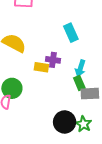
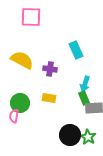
purple cross: (53, 60) -> (50, 69), moved
yellow rectangle: (41, 67) -> (49, 98), moved

